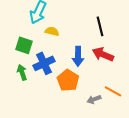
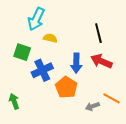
green arrow: (22, 72) -> (14, 101), moved

